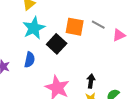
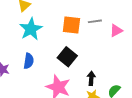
gray line: (98, 25) -> (95, 21), turned -32
black square: (57, 44) -> (67, 57), moved

